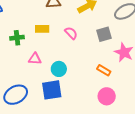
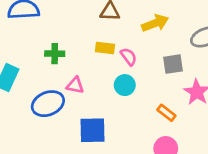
yellow rectangle: (42, 29) -> (105, 48), moved
cyan circle: (59, 69) -> (125, 85), moved
blue ellipse: (16, 95) -> (48, 104), moved

